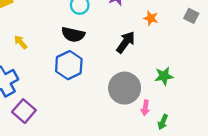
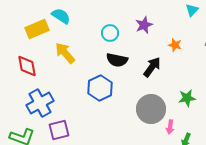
black semicircle: (73, 35) -> (117, 60), moved
yellow arrow: (21, 42) -> (65, 53), moved, size x1.6
purple square: (24, 111) -> (59, 130), turned 35

